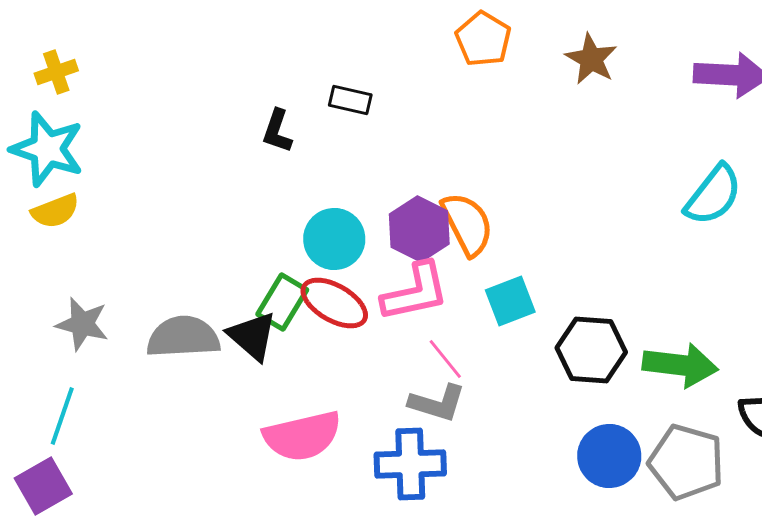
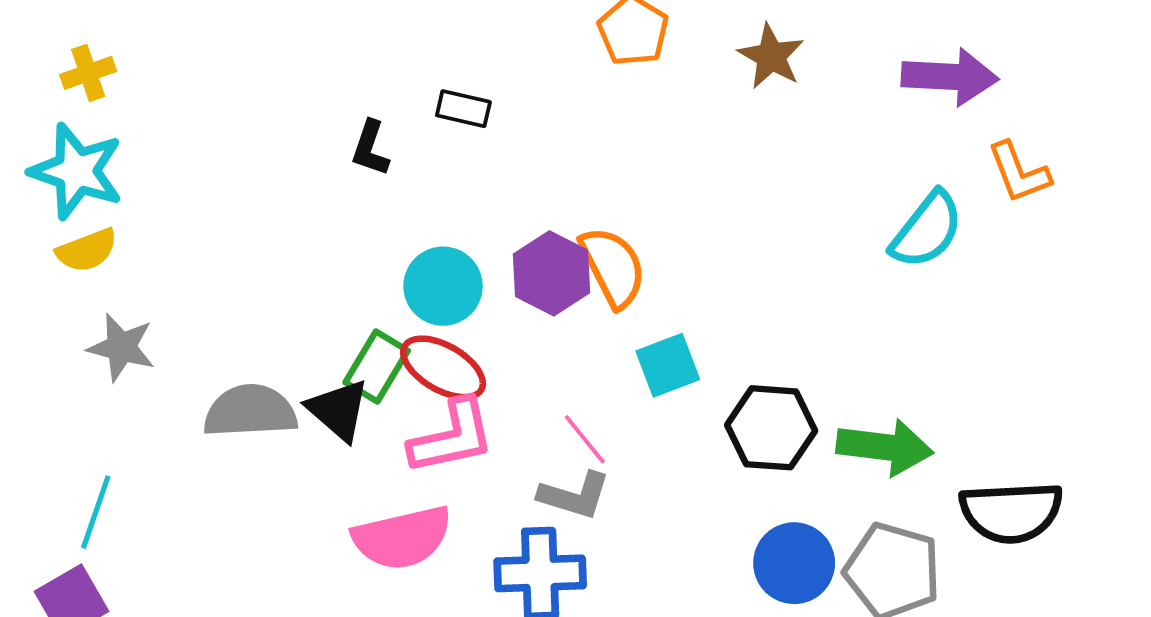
pink L-shape: (415, 292) -> (452, 437), moved
gray star: (82, 324) -> (121, 347), moved

